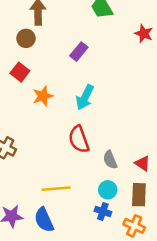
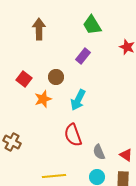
brown circle: (26, 38) -> (56, 77), moved
purple rectangle: (79, 52) -> (83, 56), moved

